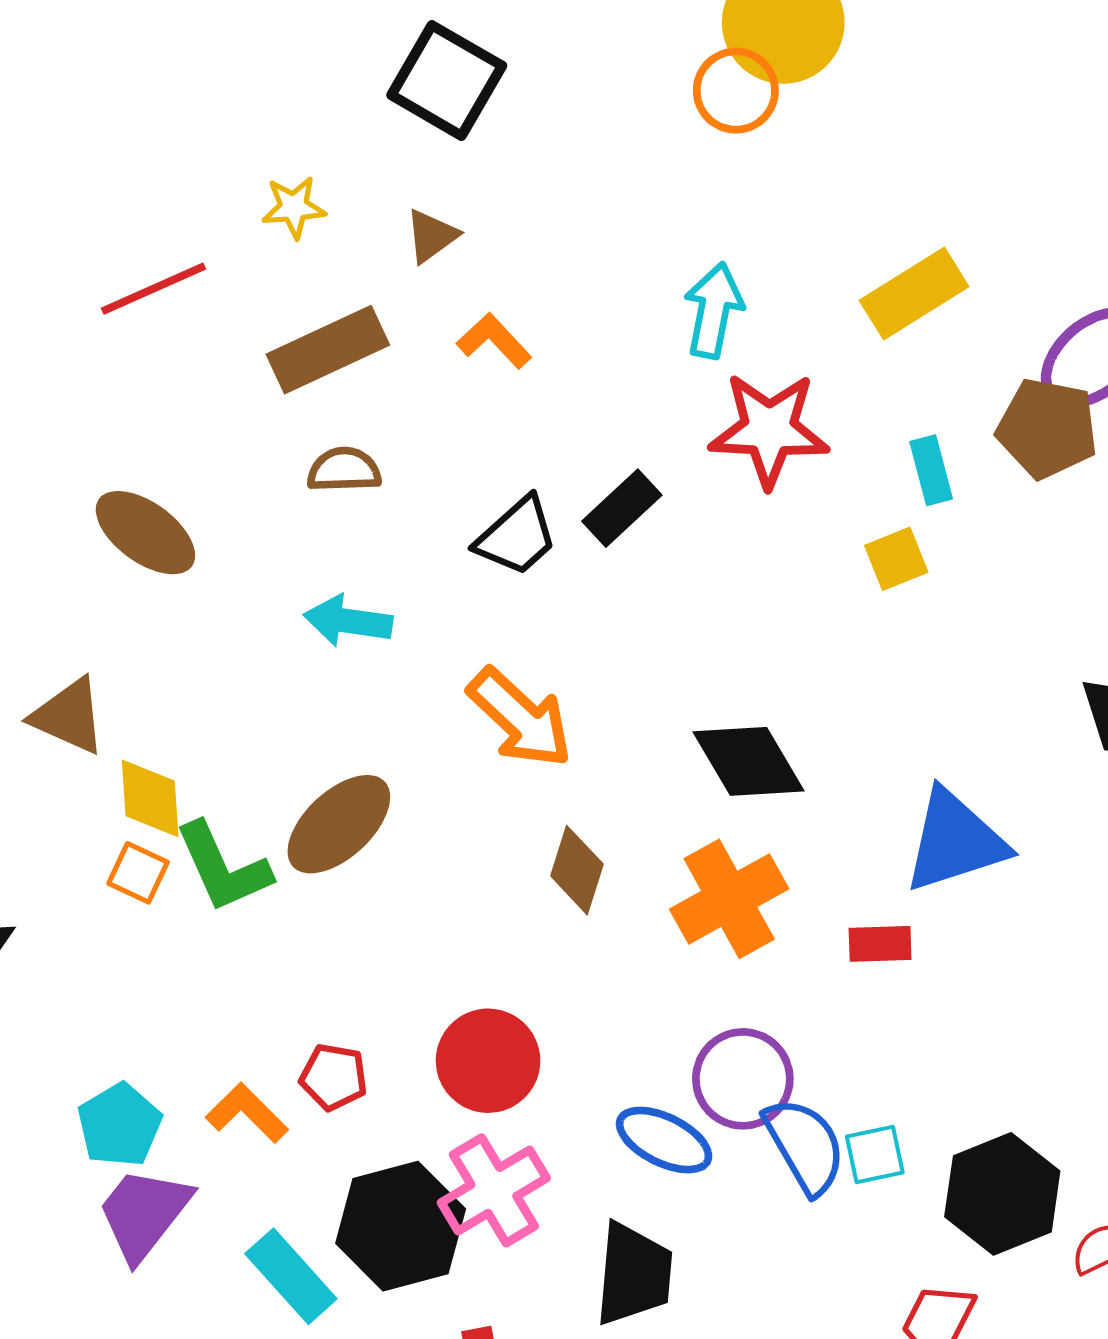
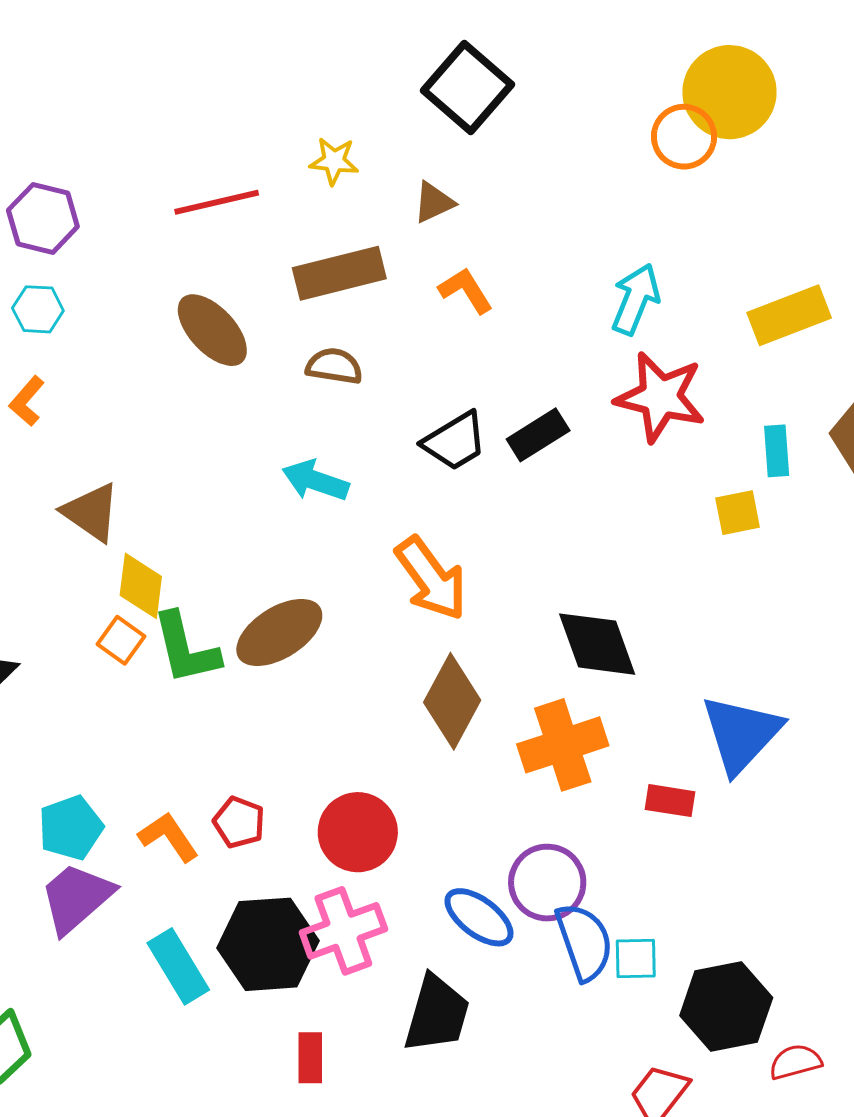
brown ellipse: (145, 533) -> (212, 330), moved
blue triangle: (955, 841) -> (741, 734), turned -40
brown diamond: (577, 870) -> (452, 701), size x1.4

